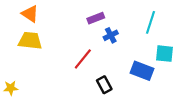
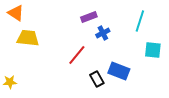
orange triangle: (30, 14) -> (16, 13), moved
blue rectangle: (142, 71) -> (119, 71), moved

